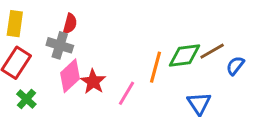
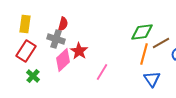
green diamond: (184, 56) -> (142, 32), moved
orange line: (155, 67) -> (144, 54), moved
red star: (93, 82) -> (79, 51), moved

